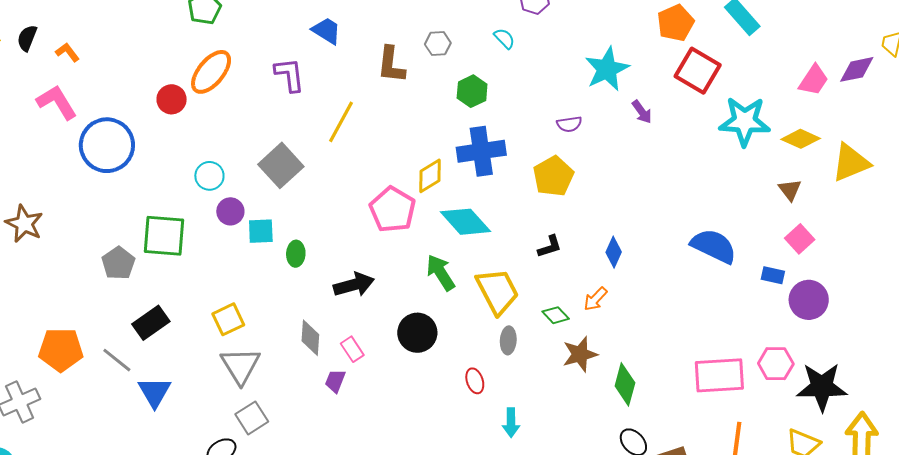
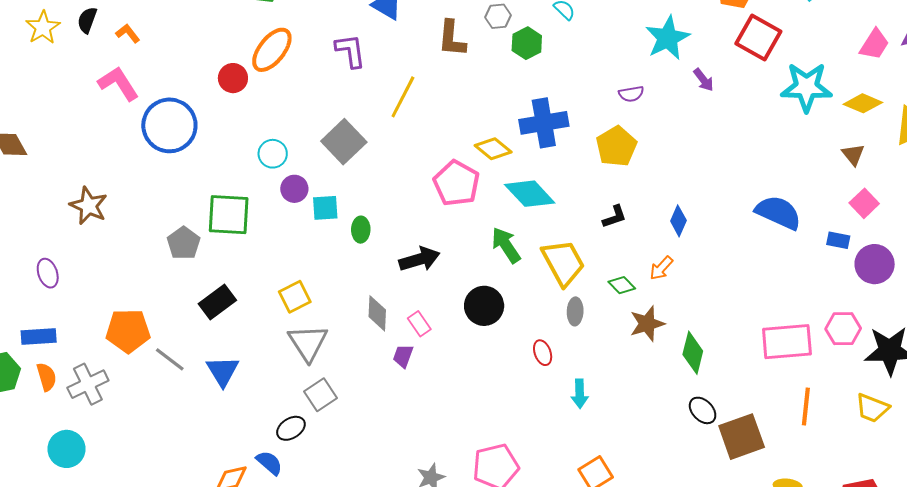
green hexagon: (472, 91) -> (527, 43), moved
yellow diamond: (430, 176) -> (493, 149), turned 72
gray line: (117, 360) -> (170, 359), moved

